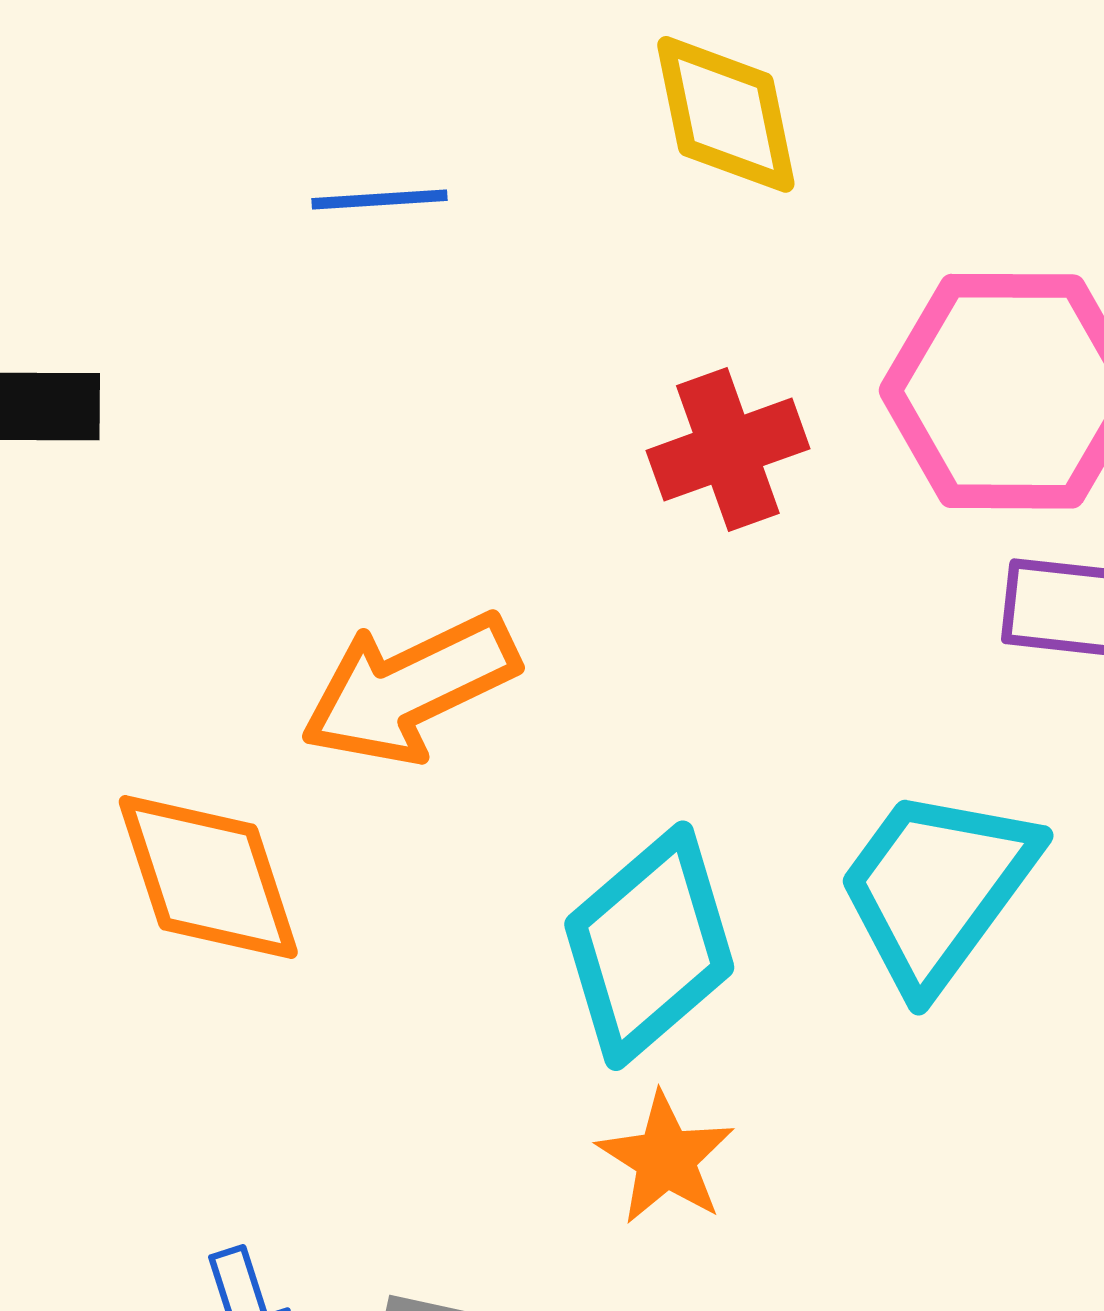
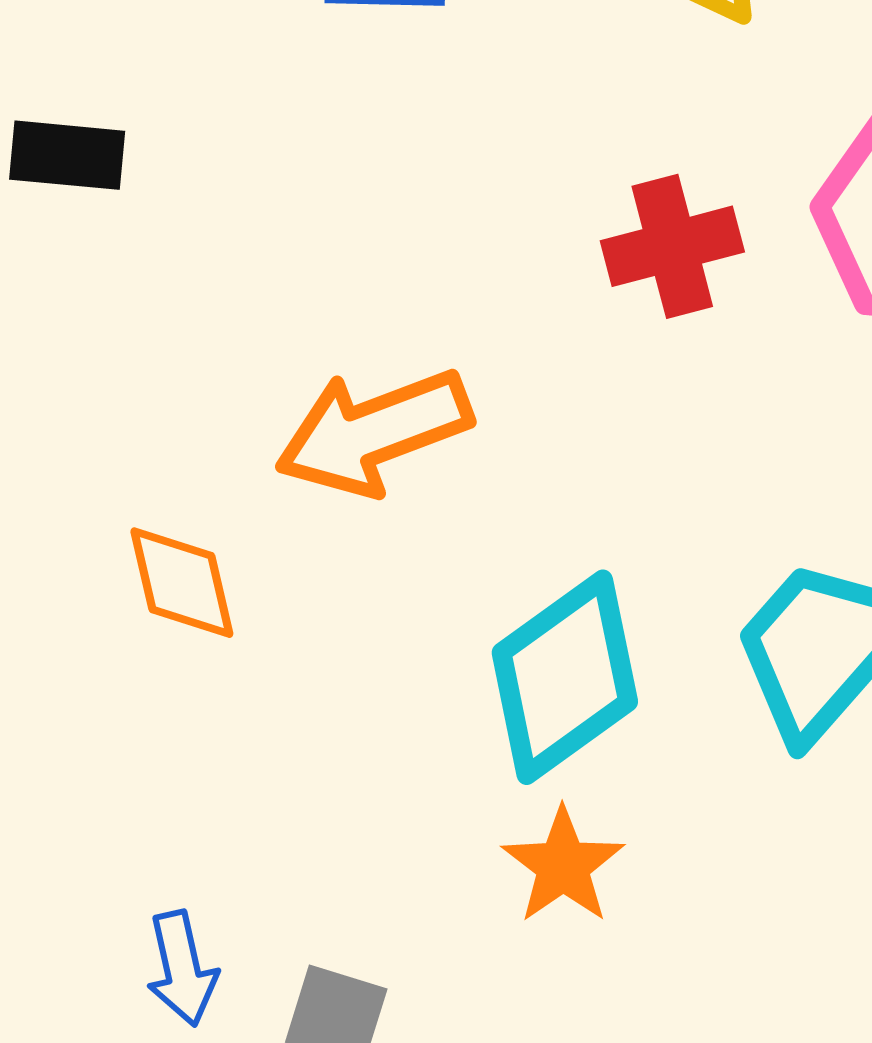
orange diamond: (208, 877) -> (182, 583), size x0.7

